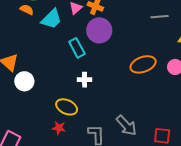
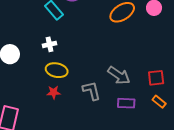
white cross: (85, 80) -> (49, 44), moved

